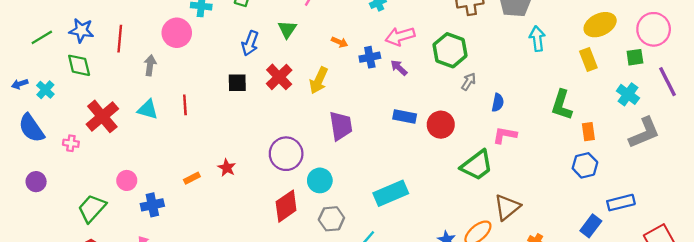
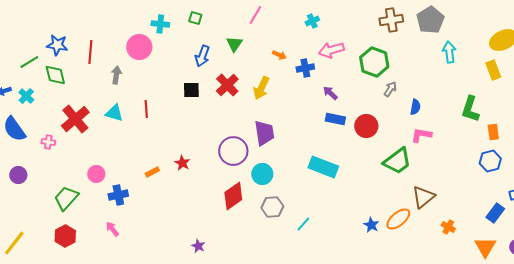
green line: (42, 37) -> (29, 62), moved
purple arrow: (399, 68) -> (330, 93), moved
purple trapezoid: (341, 126) -> (264, 133), moved
cyan rectangle: (391, 193) -> (323, 167), moved, turned 44

